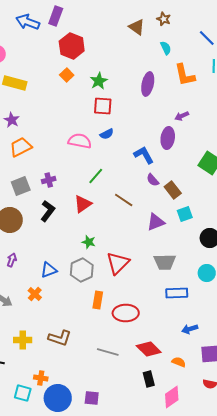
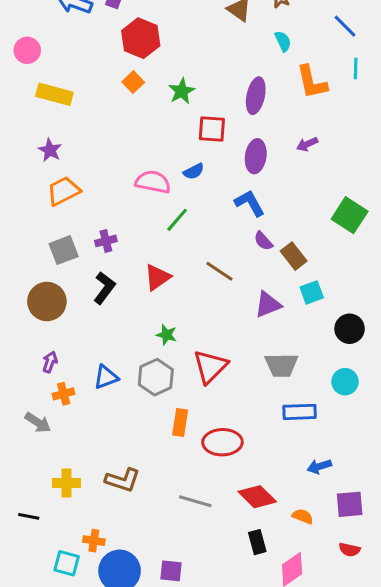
red square: (103, 106) -> (212, 129), moved
purple ellipse: (168, 138) -> (256, 156), moved
green line: (96, 176) -> (177, 220), moved
orange cross: (35, 294) -> (64, 394), moved, turned 32

